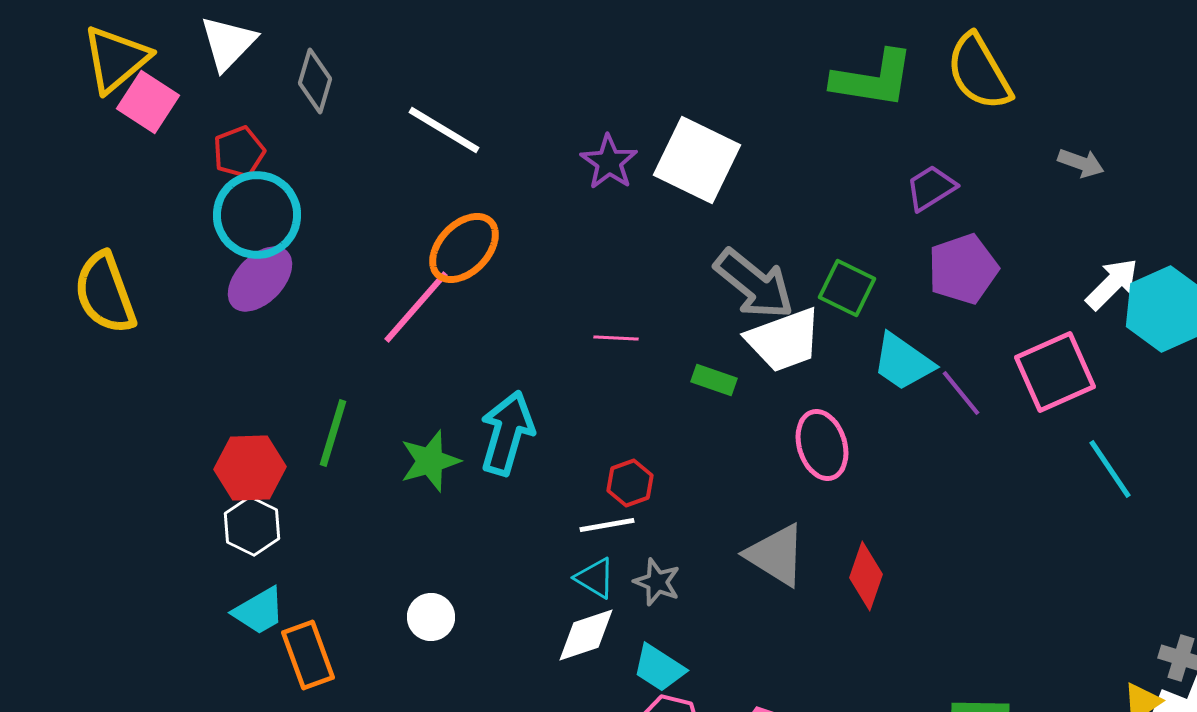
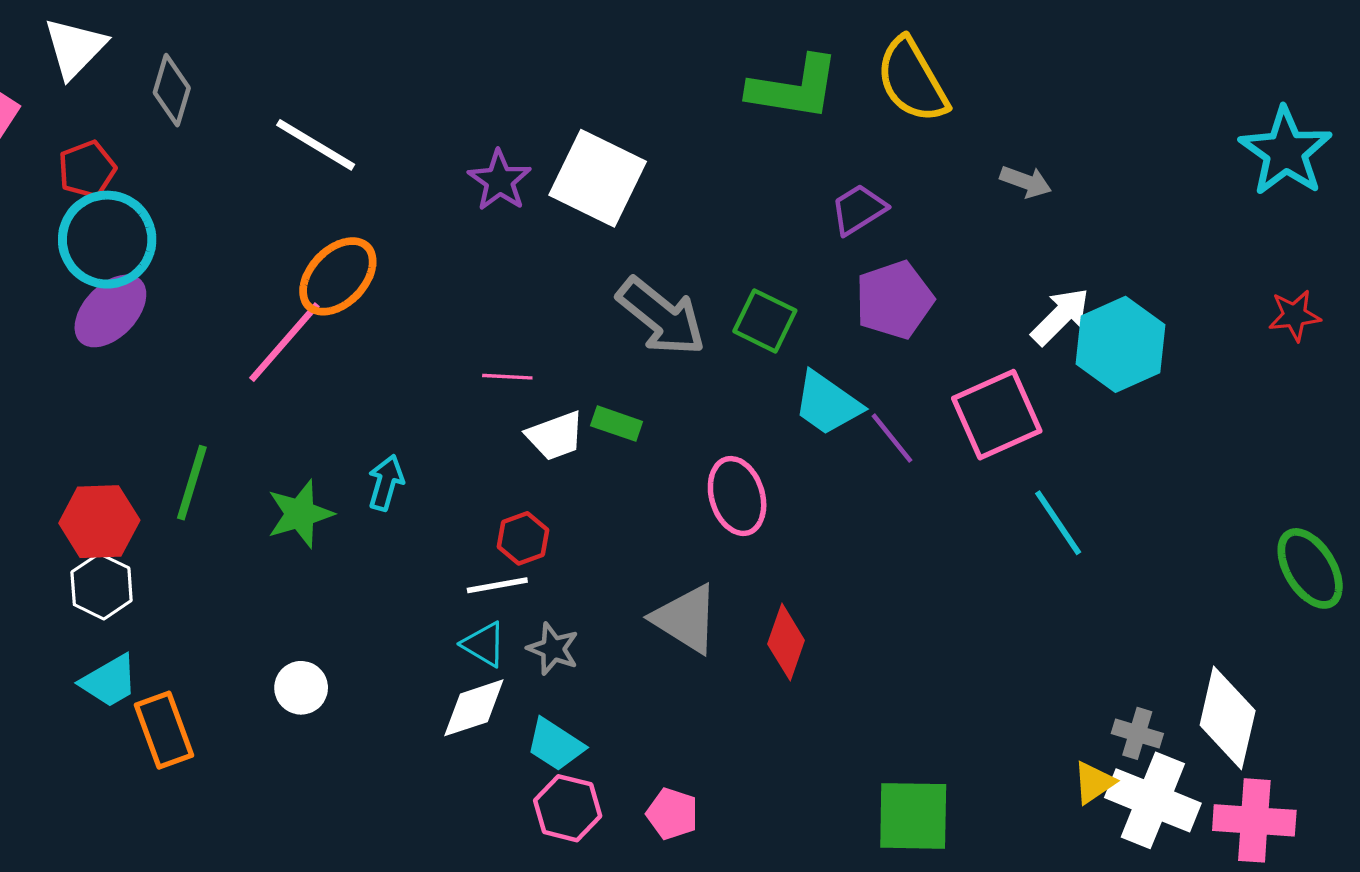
white trapezoid: (784, 340) -> (555, 436), moved, size x0.7
cyan arrow: (507, 433) -> (386, 483), size x0.6

